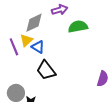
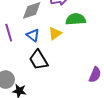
yellow triangle: (26, 40) -> (55, 34), moved

